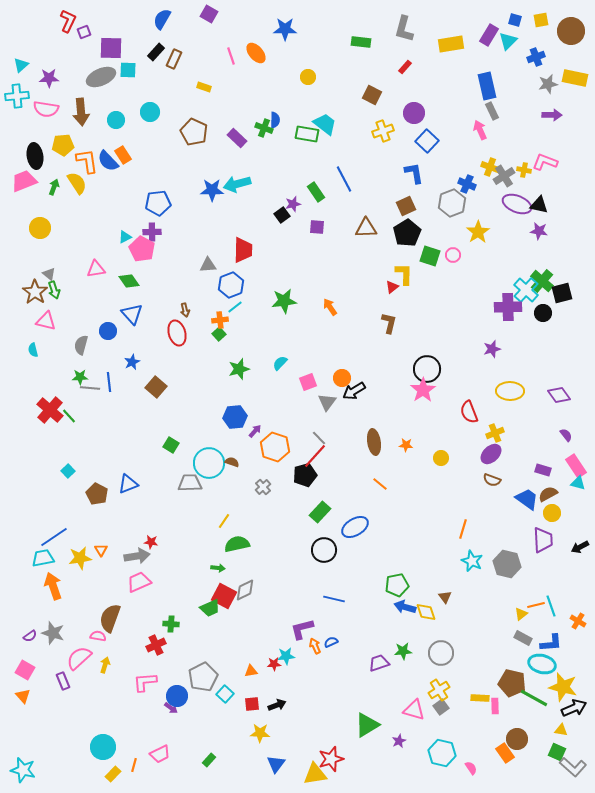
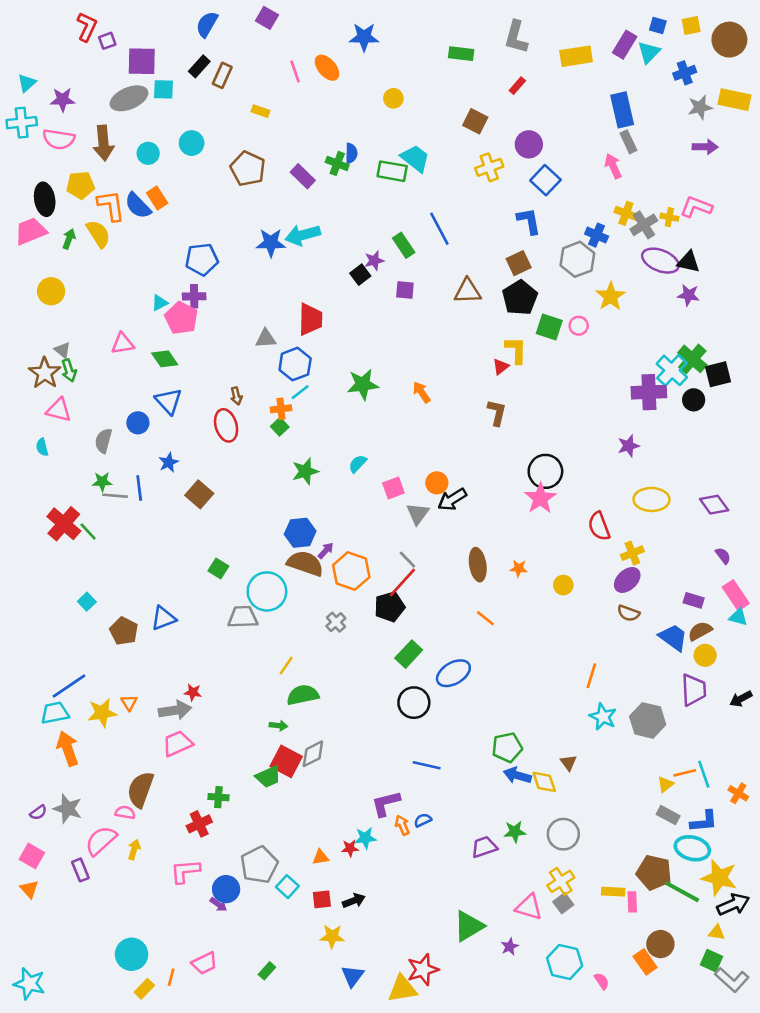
brown semicircle: (232, 462) -> (305, 563), moved, size x2.0

